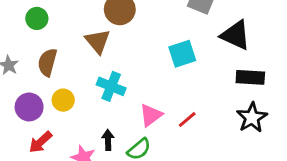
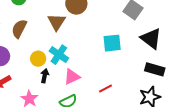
yellow circle: (63, 100) -> (38, 59), moved
pink triangle: (151, 115) -> (72, 77), moved
black arrow: (108, 140) -> (45, 76), moved

